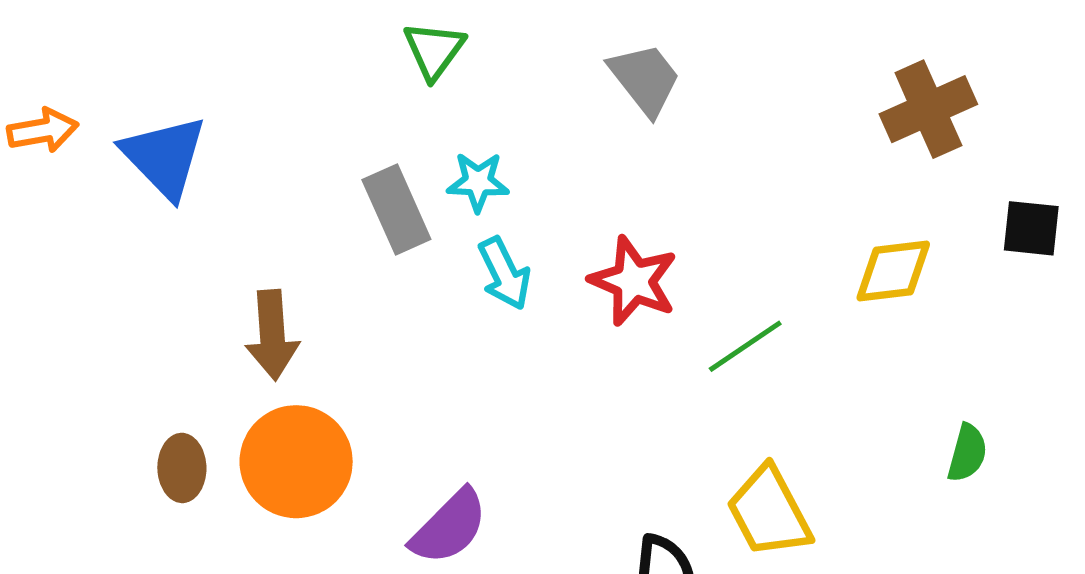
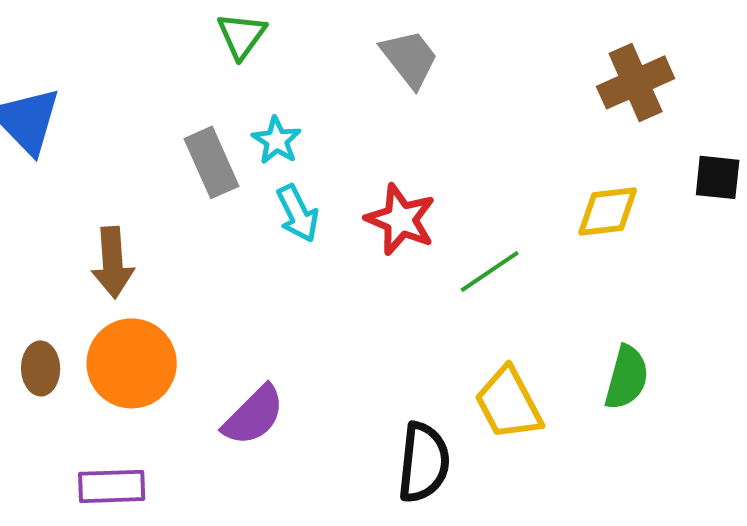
cyan star: (478, 182) -> (277, 140), turned 30
green semicircle: (967, 453) -> (627, 377), moved, size x1.4

